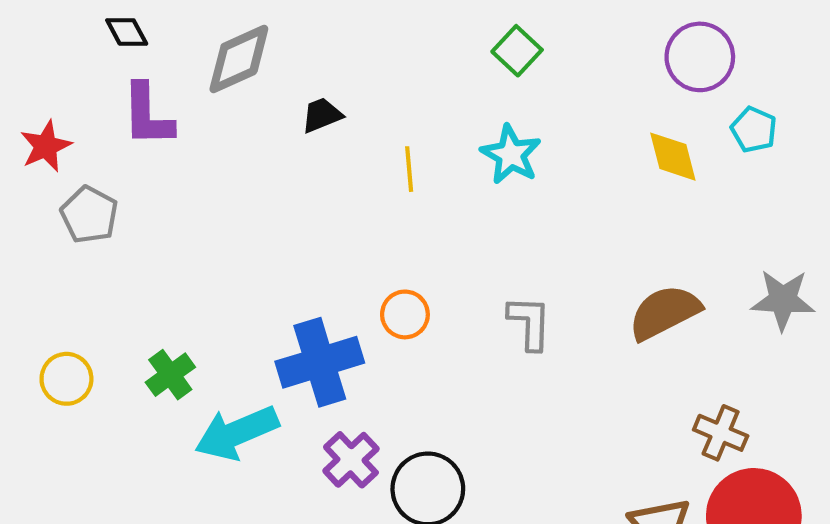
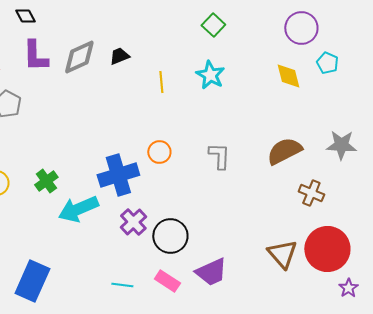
gray diamond: (239, 59) -> (79, 57), moved
brown cross: (721, 433) -> (311, 193), moved

